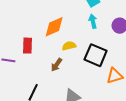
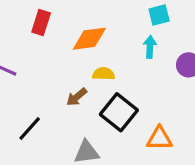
red rectangle: (28, 46) -> (41, 23), moved
black square: (96, 55) -> (119, 112), moved

